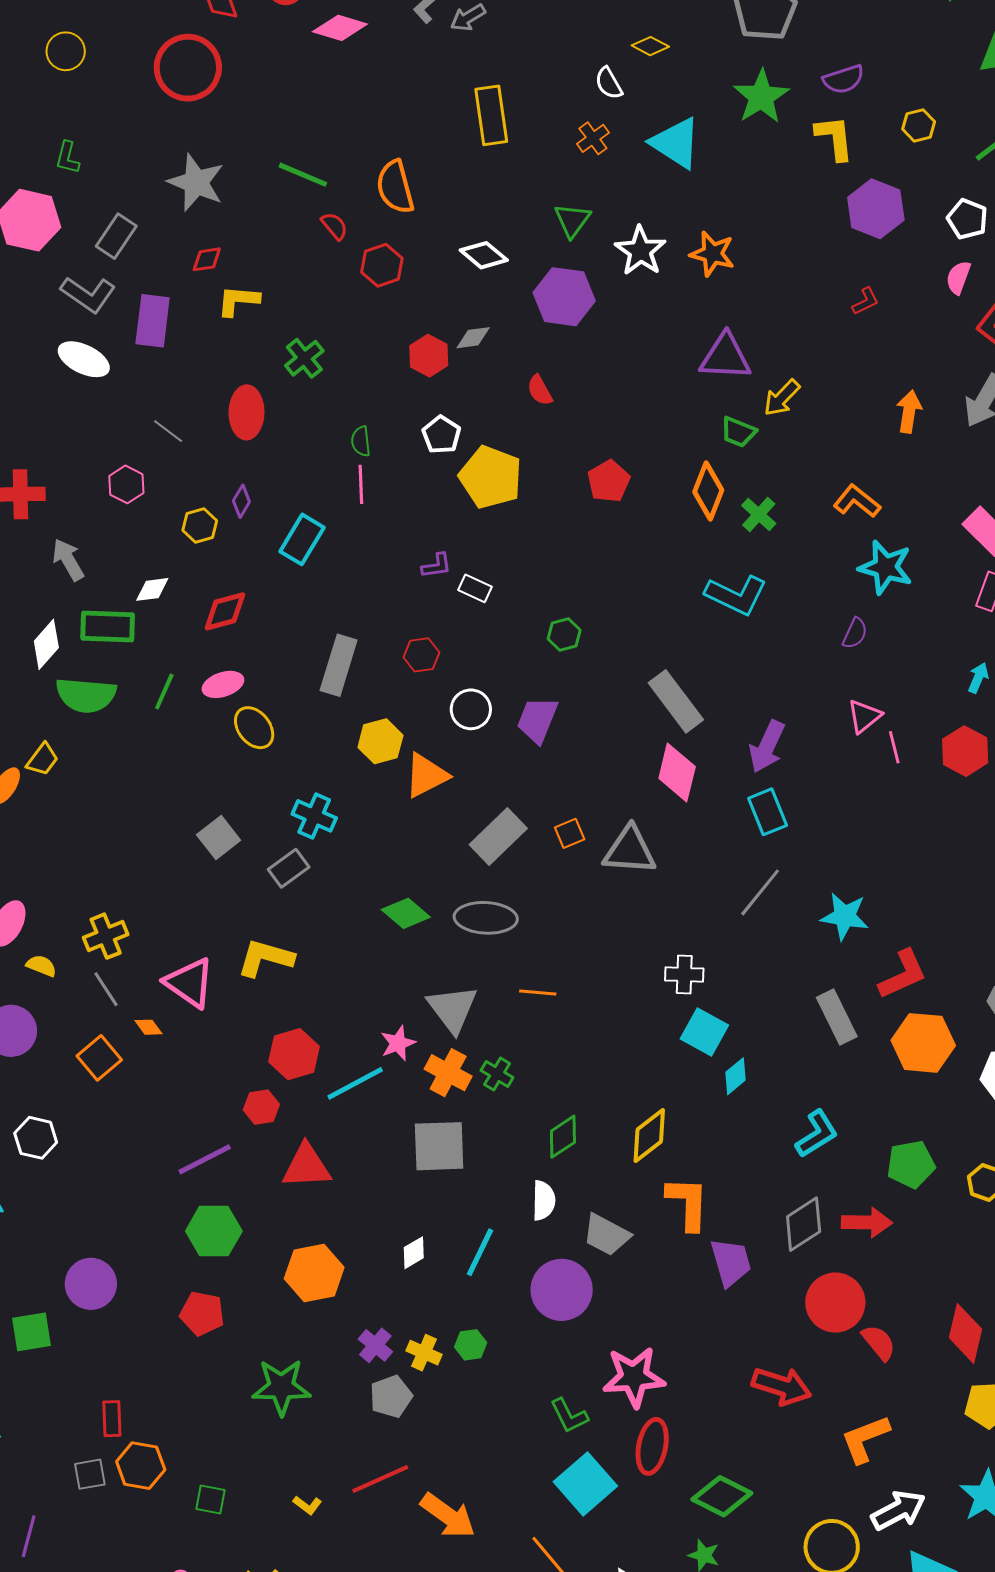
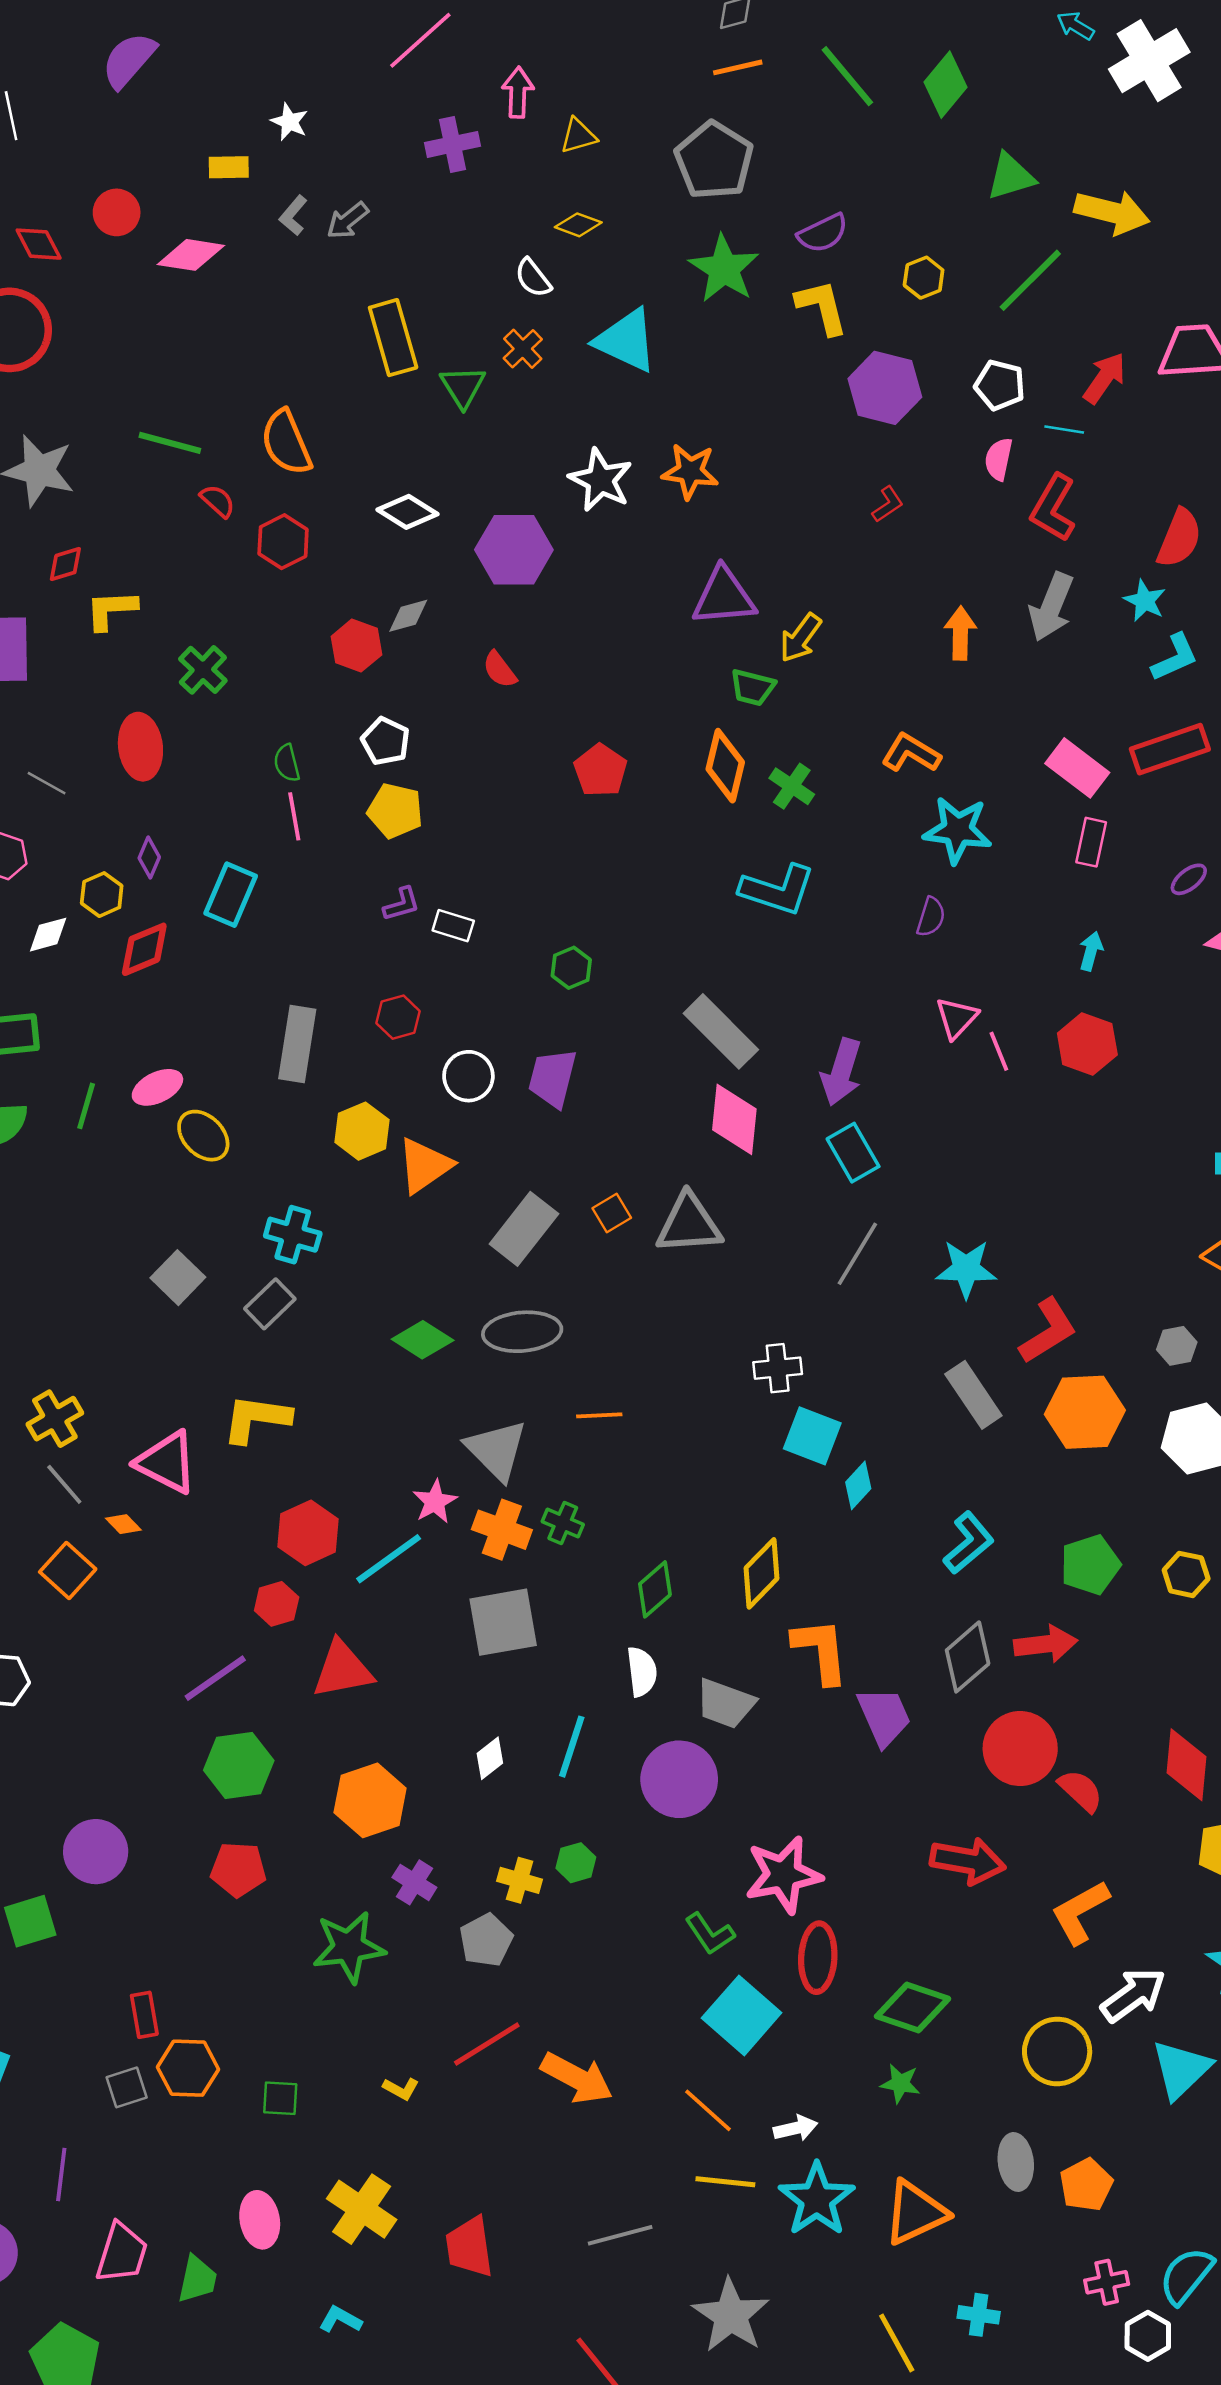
green triangle: (572, 220) -> (463, 387), moved
yellow pentagon: (491, 477) -> (395, 811), moved, size x0.7
white diamond: (152, 589) -> (48, 935), moved
red diamond: (225, 611) -> (144, 949), moved
purple cross: (375, 1345) -> (414, 1882), moved

